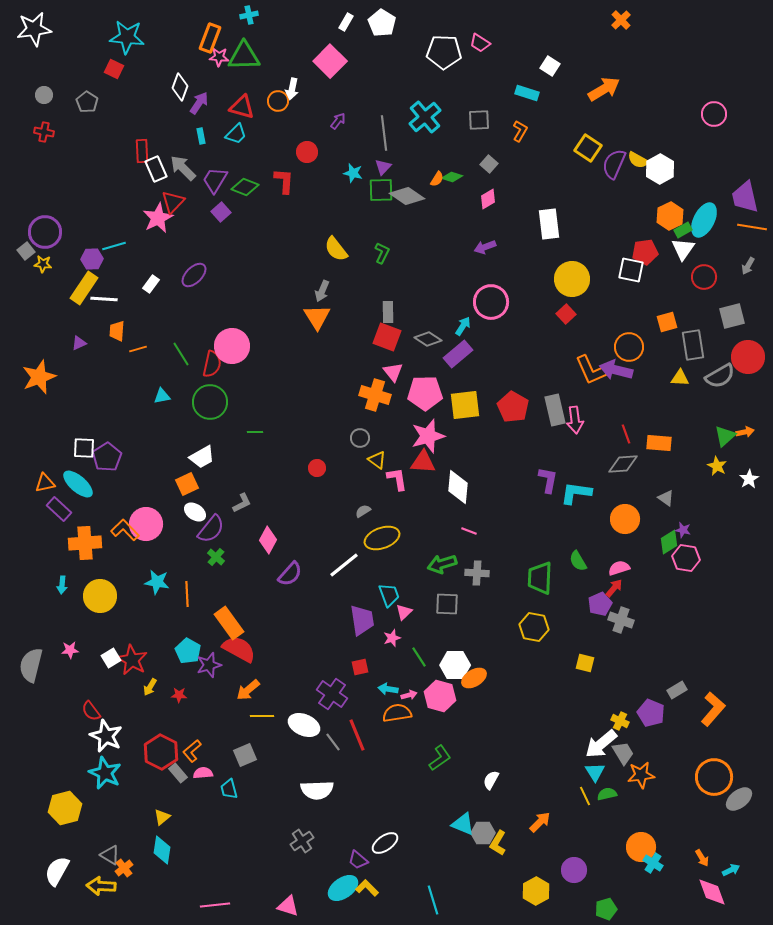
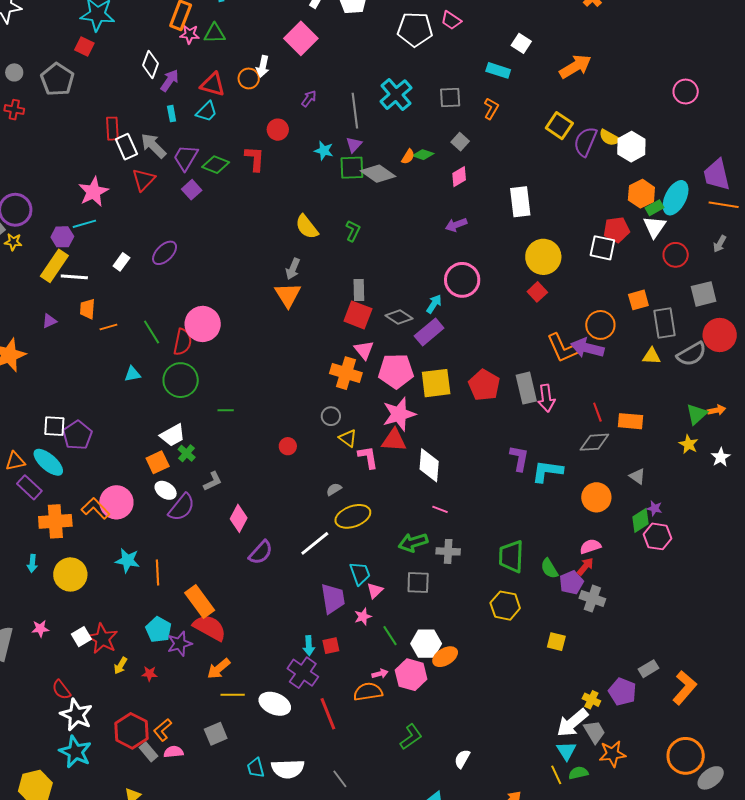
green triangle: (244, 56) -> (215, 33), size x0.7
gray pentagon: (87, 102) -> (57, 79), size x1.5
pink star: (158, 218) -> (93, 192), moved
green cross: (216, 557) -> (187, 453), moved
green semicircle: (578, 561) -> (549, 568), moved
cyan arrow: (388, 689) -> (309, 646), moved, turned -102
gray line: (333, 742) -> (340, 779), moved
cyan trapezoid: (229, 789) -> (256, 768), moved

